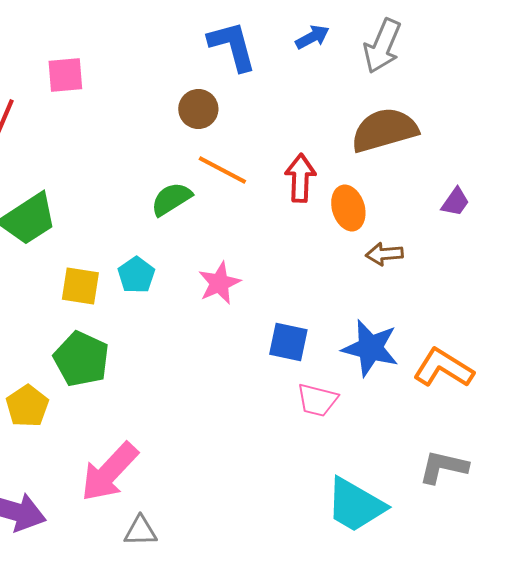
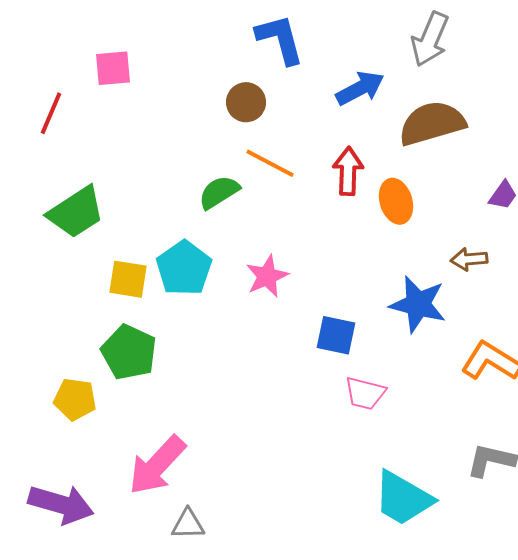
blue arrow: (312, 37) -> (360, 88), moved, size x1.4
brown arrow: (384, 254) -> (469, 259), moved
cyan pentagon: (136, 275) -> (184, 268), size x1.5
blue star: (370, 348) -> (418, 304), moved
yellow pentagon: (27, 406) -> (75, 399), turned -30

